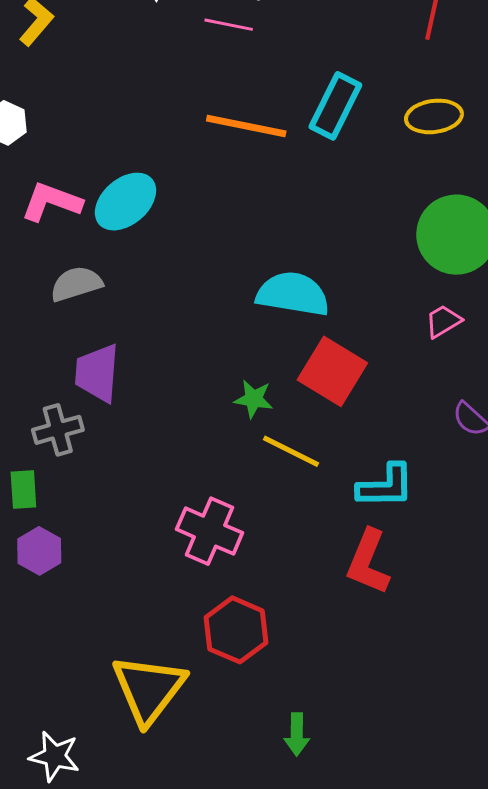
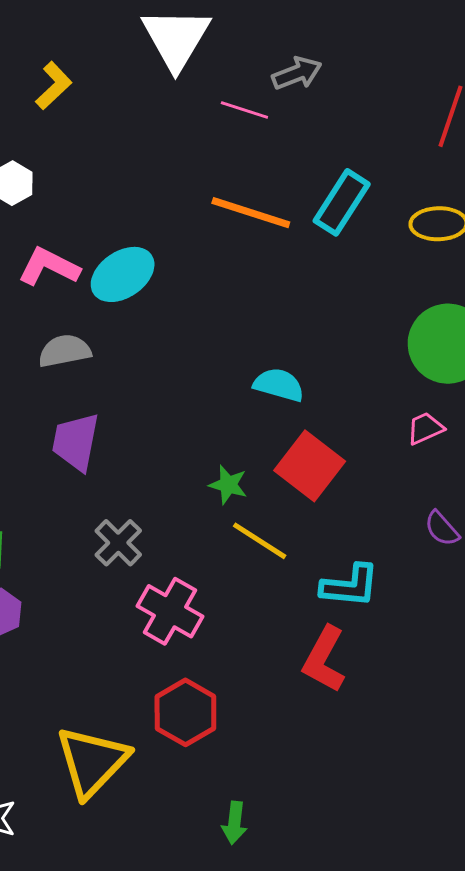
cyan semicircle: (293, 294) -> (279, 385), size x0.7
gray cross: (58, 430) -> (118, 543), moved, turned -36

